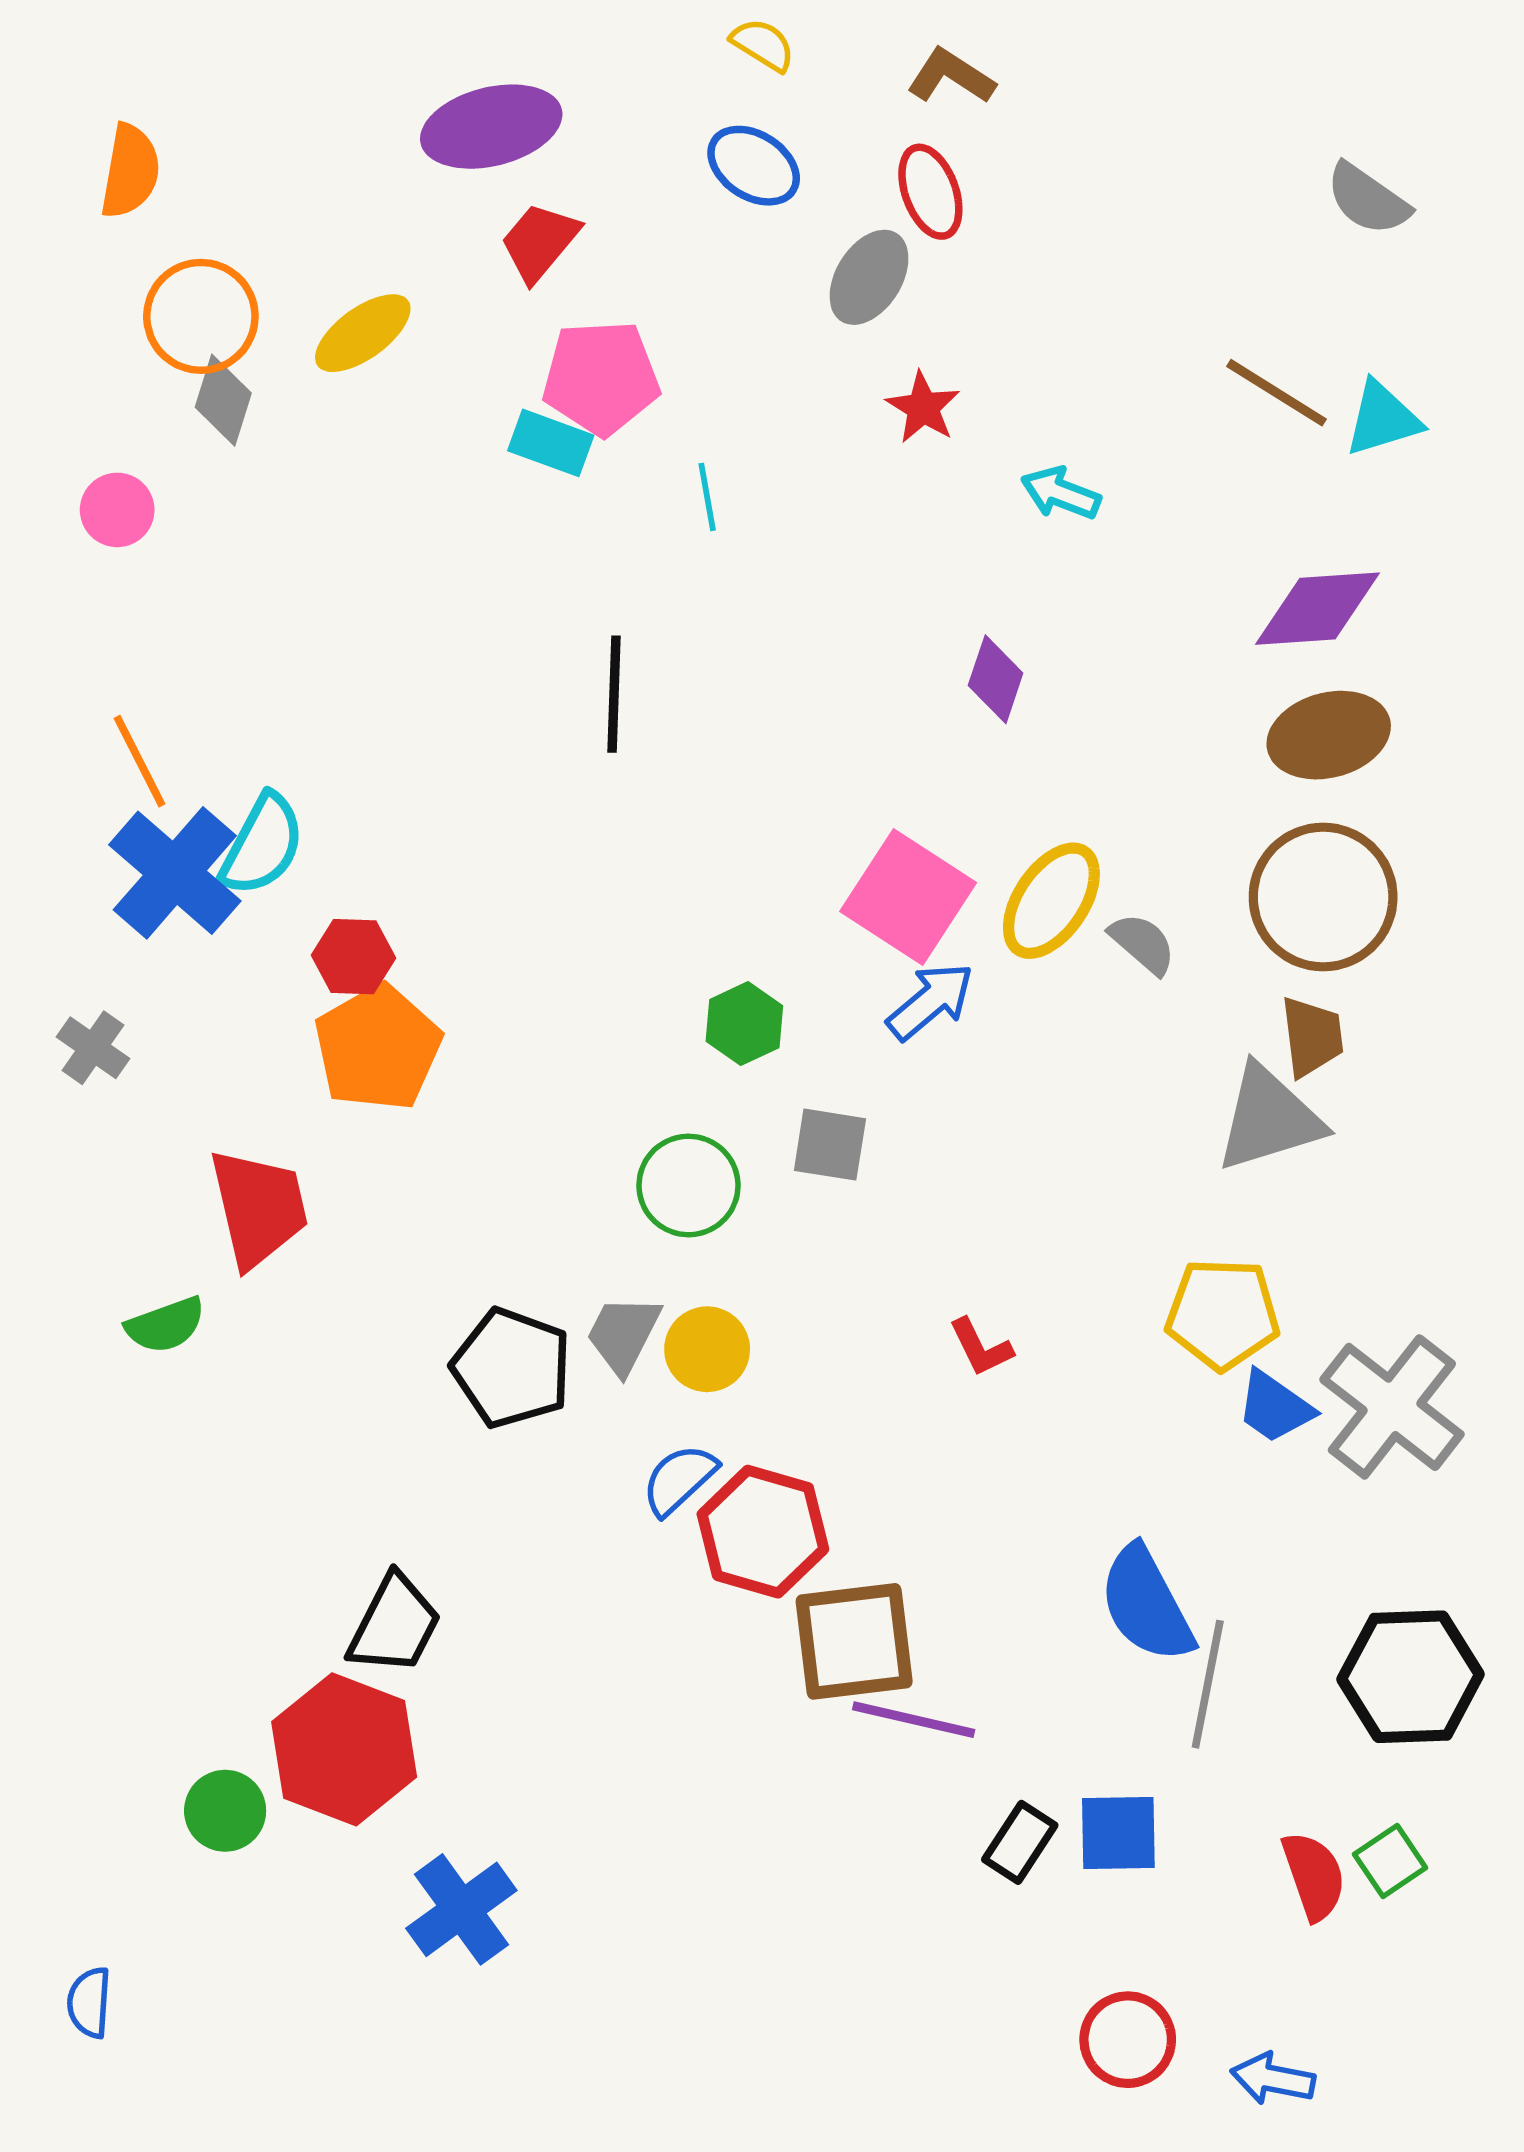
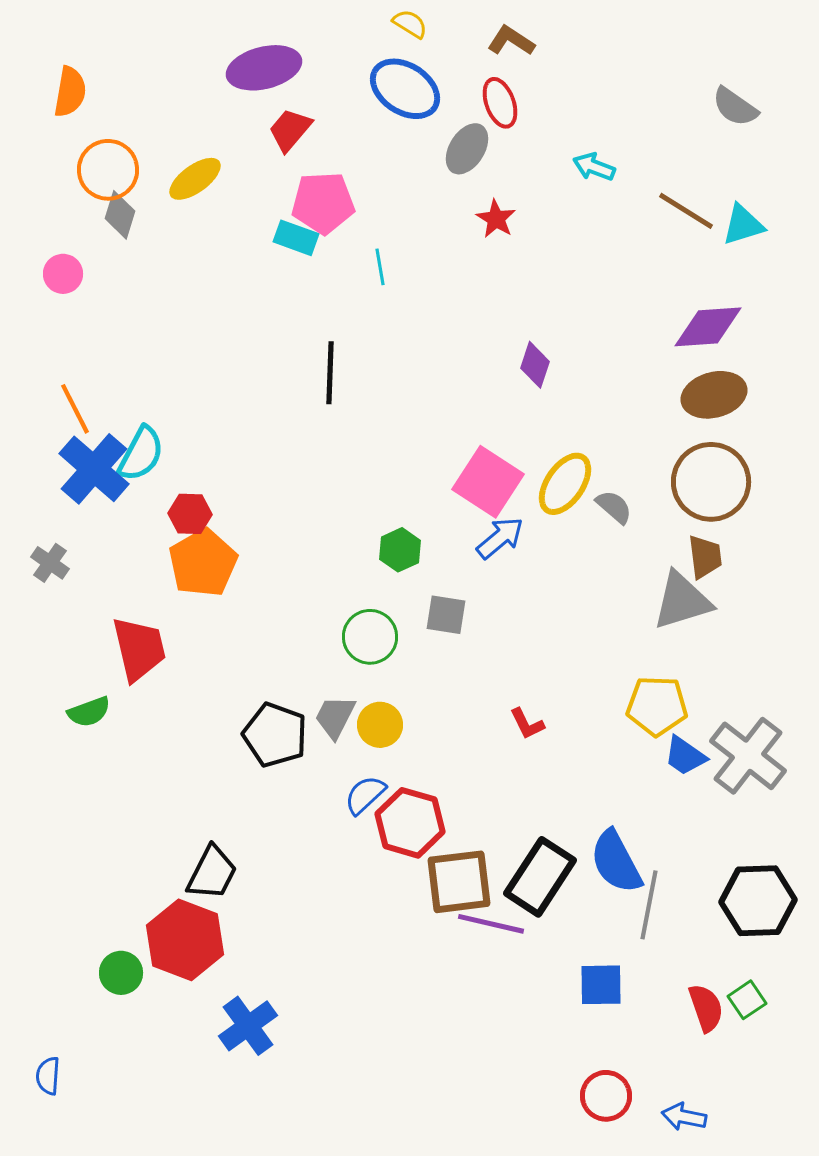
blue ellipse: (754, 166) -> (405, 89), size x1.4
cyan arrow: (1061, 493) -> (594, 167), moved
black rectangle: (1020, 1842) -> (540, 877), moved, size x1.8

